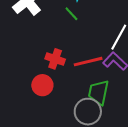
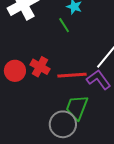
red circle: (42, 85) -> (15, 71), moved

